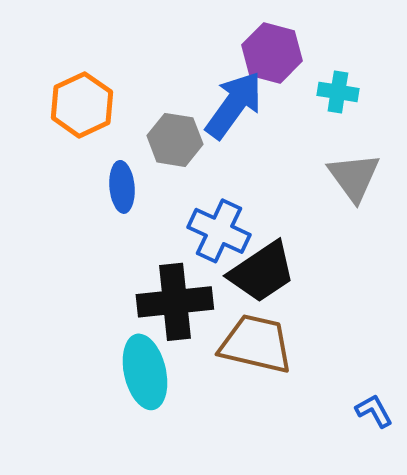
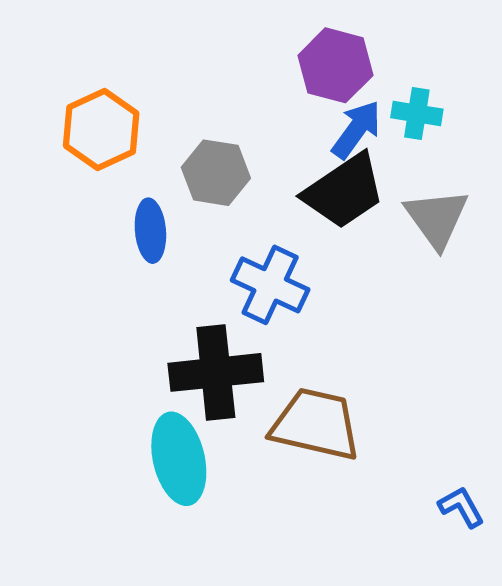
blue arrow: (234, 105) -> (356, 130), moved, size x0.7
black trapezoid: (262, 272) -> (344, 191), moved

